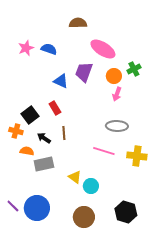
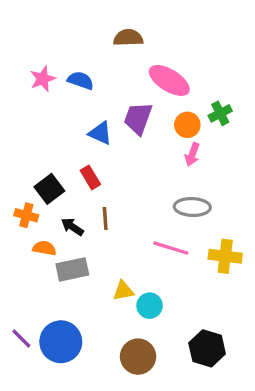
yellow triangle: (75, 177) -> (123, 291), turned -48

